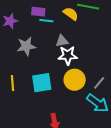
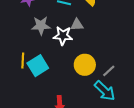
white star: (68, 55) -> (63, 36), moved
cyan square: (42, 83) -> (38, 66), moved, turned -30

